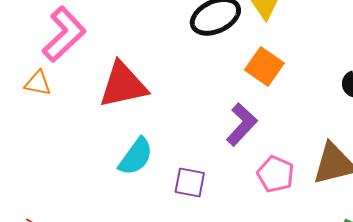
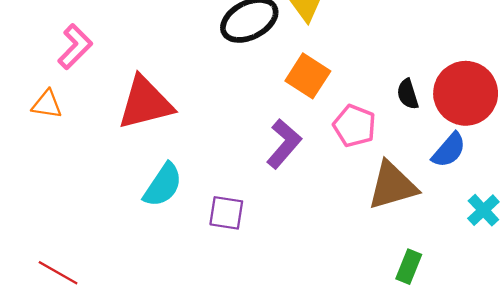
pink L-shape: (64, 34) -> (75, 47), size x0.7
pink pentagon: (276, 174) -> (354, 126), moved

